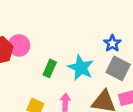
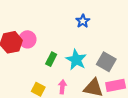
blue star: (112, 43) -> (83, 21), moved

